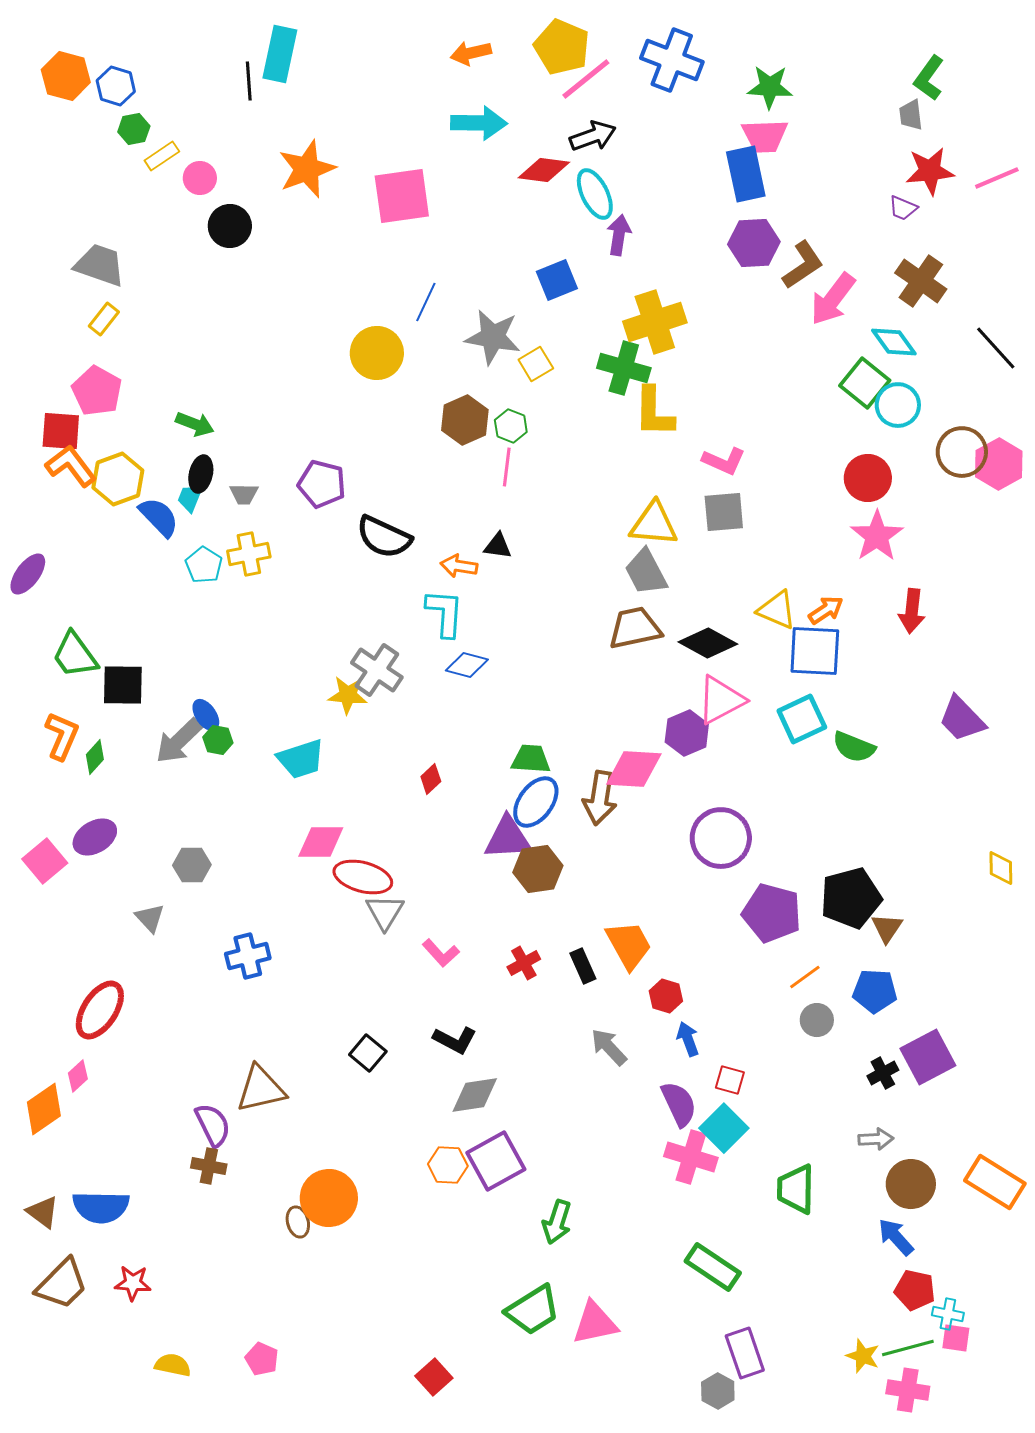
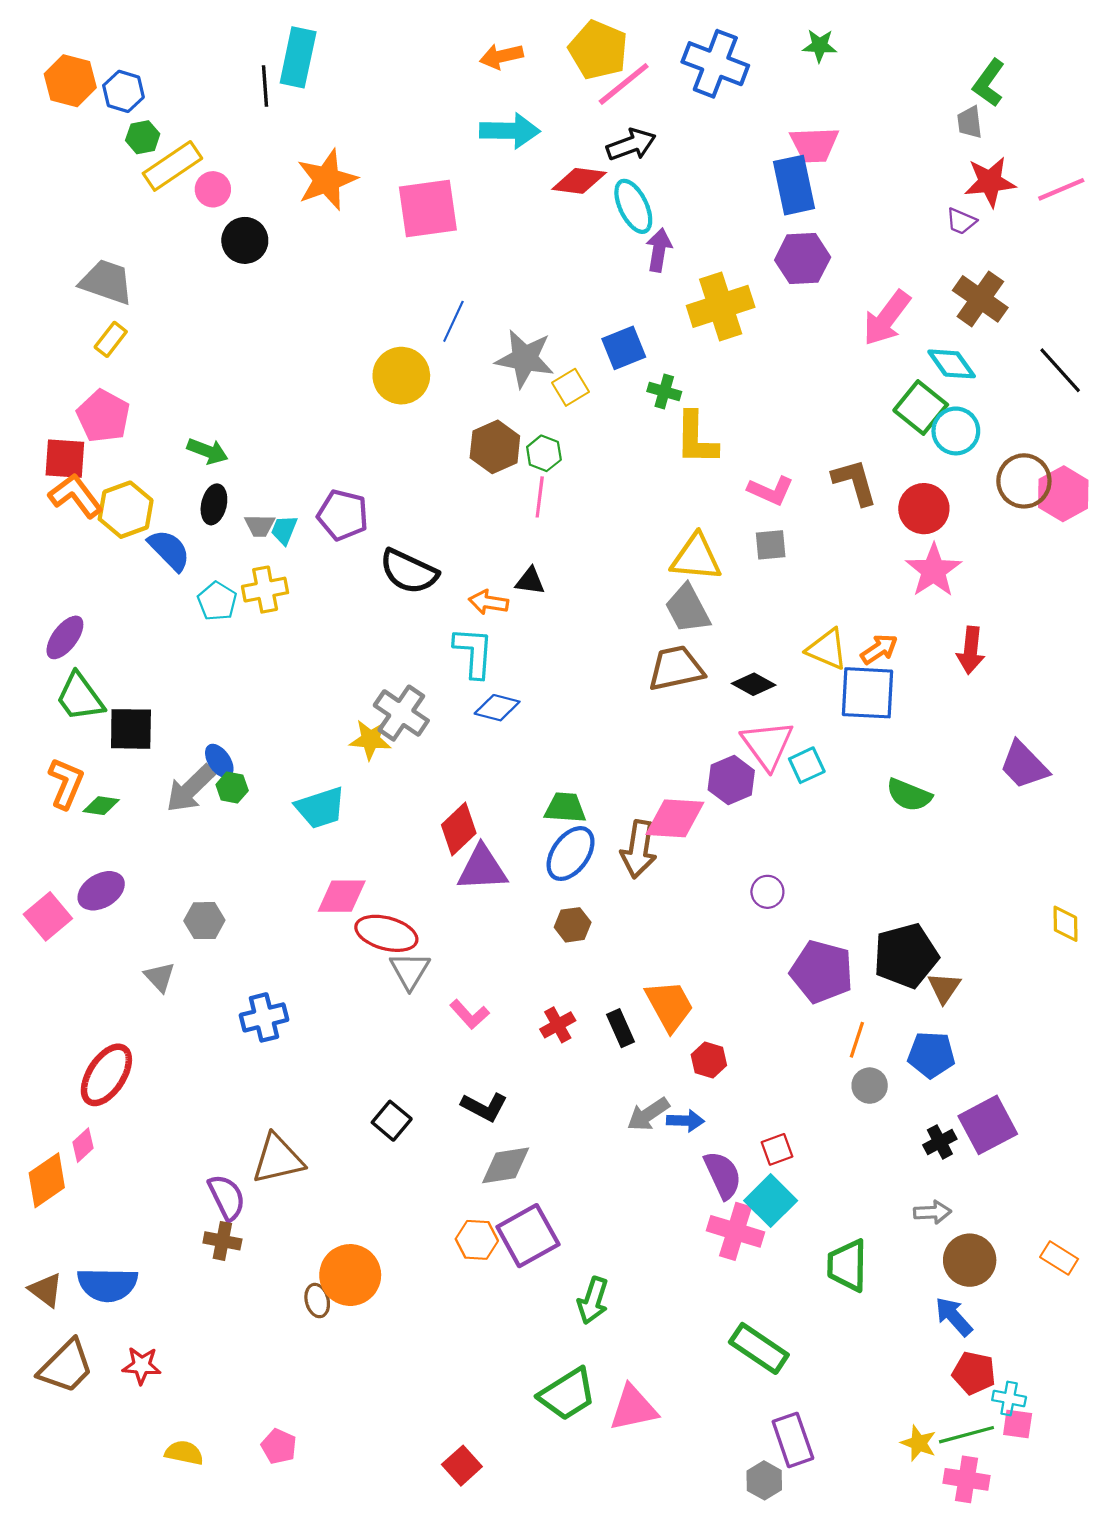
green star: (770, 87) -> (820, 46), moved, size x0.7
yellow rectangle: (162, 156) -> (172, 166), size x1.6
brown L-shape: (803, 265) -> (855, 482), moved, turned -72
blue square: (557, 280) -> (624, 348), moved
yellow cross: (655, 322) -> (721, 306), moved
green cross: (624, 368) -> (664, 392), size x0.6
cyan trapezoid: (190, 498) -> (284, 530), moved
gray square: (724, 512) -> (771, 545), size x0.7
purple ellipse: (28, 574) -> (65, 637), moved
black diamond: (708, 643) -> (754, 684), size x0.7
pink triangle: (721, 700) -> (767, 745), turned -38
cyan square: (802, 719) -> (807, 765), moved, size x0.7
green diamond: (95, 757) -> (101, 806), turned 56
red diamond: (431, 779) -> (459, 829), size x1.6
purple triangle: (508, 838) -> (482, 868), moved
purple circle: (721, 838) -> (767, 892), size x0.5
brown hexagon: (538, 869) -> (573, 925), size x0.7
orange line: (805, 977) -> (857, 1040), turned -36
blue arrow: (688, 1039) -> (685, 1121), moved, turned 112
gray arrow: (609, 1047) -> (648, 1114), turned -81
red square: (730, 1080) -> (777, 1149), turned -36
orange rectangle: (995, 1182) -> (1059, 1258), size x0.6

